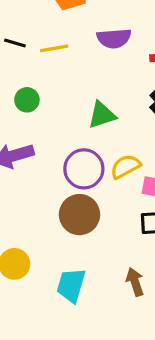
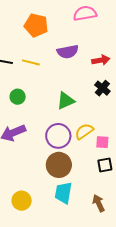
yellow line: (54, 48) -> (31, 62), turned 30
cyan trapezoid: (71, 285) -> (63, 193), moved

